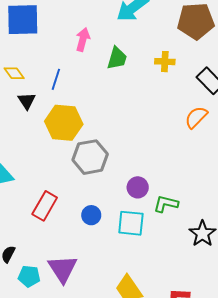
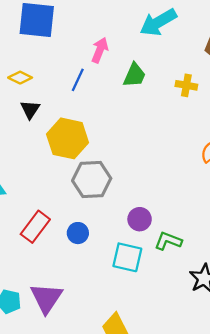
yellow diamond: (14, 73) -> (20, 78), turned -35
blue line: (56, 79) -> (78, 80), moved
blue circle: (91, 215) -> (78, 233), moved

